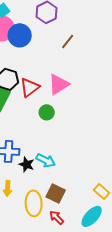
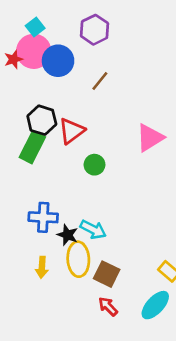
brown line: (68, 41) -> (100, 81), moved
pink triangle: (59, 84) -> (150, 138), moved
yellow ellipse: (34, 203) -> (78, 259), moved

